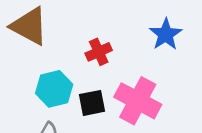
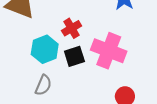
red cross: (99, 52) -> (72, 28), moved

